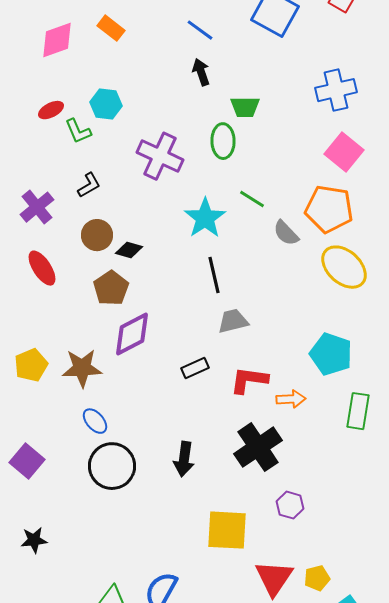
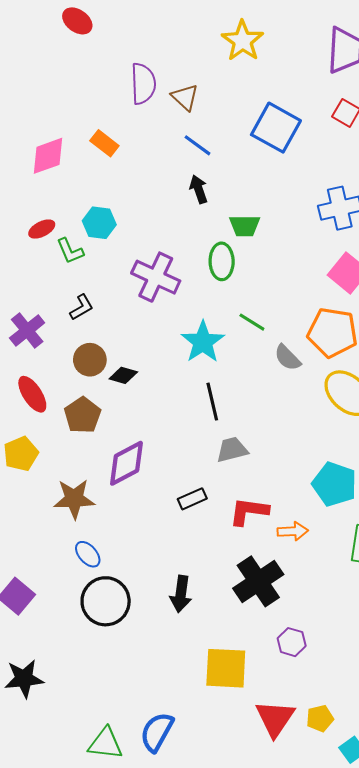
brown pentagon: (111, 288) -> (83, 415), moved
yellow pentagon: (31, 365) -> (21, 454), moved
black star: (34, 540) -> (24, 679), size x1.4

